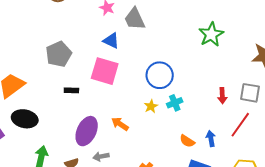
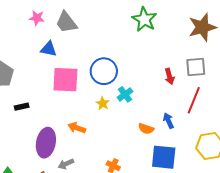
pink square: (105, 71) -> (65, 80), moved

